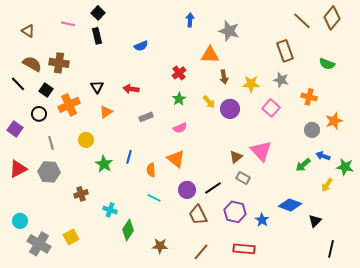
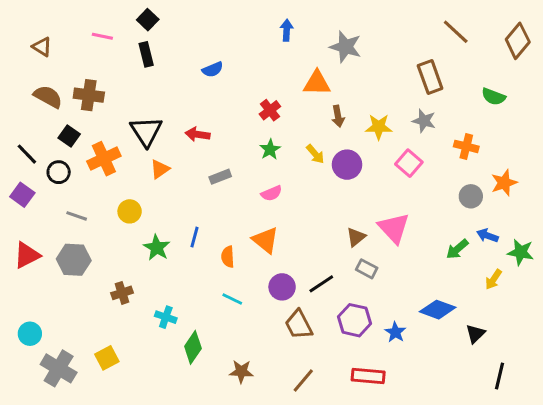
brown diamond: (332, 18) -> (518, 41), moved
black line: (18, 84) -> (27, 154), moved
black triangle: (97, 87) -> (146, 131), size x1.6
gray line: (51, 143) -> (77, 216), turned -56

